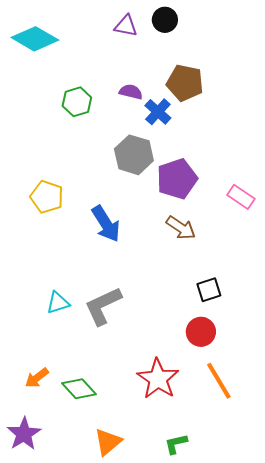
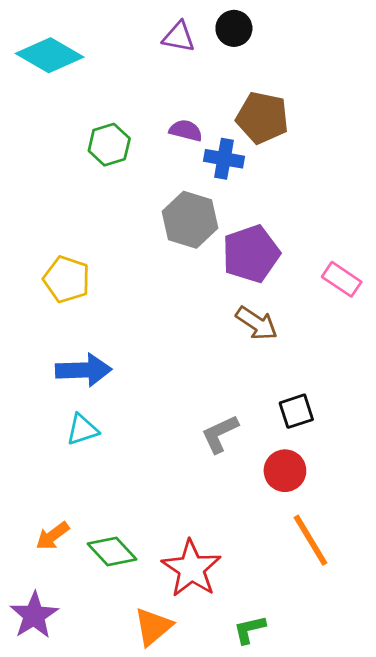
blue cross: (158, 112) -> (224, 159), turned -32
blue arrow: (106, 224) -> (84, 370), moved, turned -60
gray L-shape: (103, 306) -> (220, 434), moved, size x0.7
red star: (158, 379) -> (191, 569), moved

